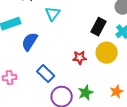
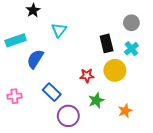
black rectangle: (99, 27) -> (107, 43), turned -42
green star: (86, 93) -> (96, 100), moved

